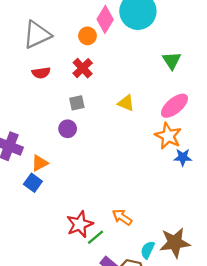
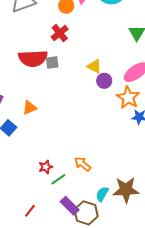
red semicircle: (41, 73) -> (33, 58), moved, size x1.8
purple circle: (68, 129) -> (104, 81), moved
orange triangle: (40, 163) -> (30, 108), moved
red star: (80, 224) -> (46, 167), size x0.6

